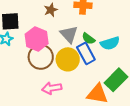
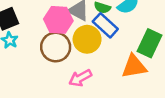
pink hexagon: (37, 39) -> (58, 20), moved

